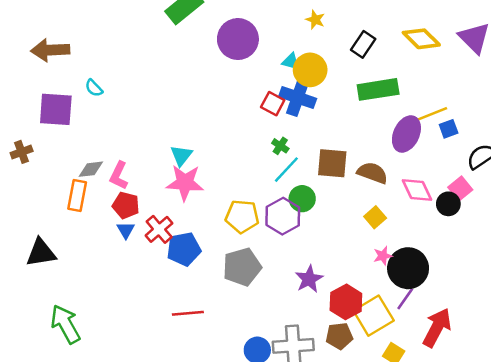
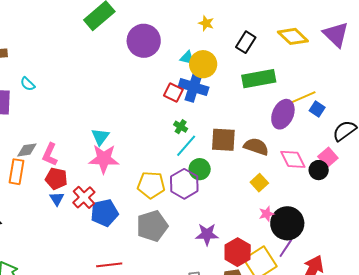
blue square: (449, 129) -> (317, 109), turned -35
purple star: (309, 279) -> (207, 234), turned 30

